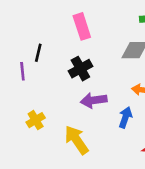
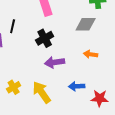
blue arrow: (125, 117) -> (77, 86), moved, turned -112
yellow cross: (36, 120) -> (14, 87), moved

